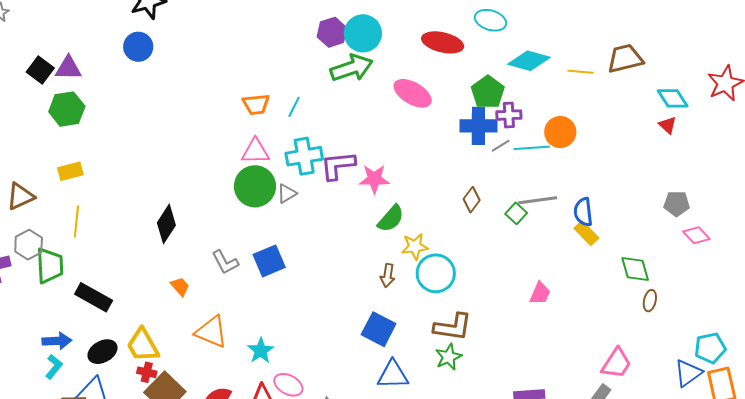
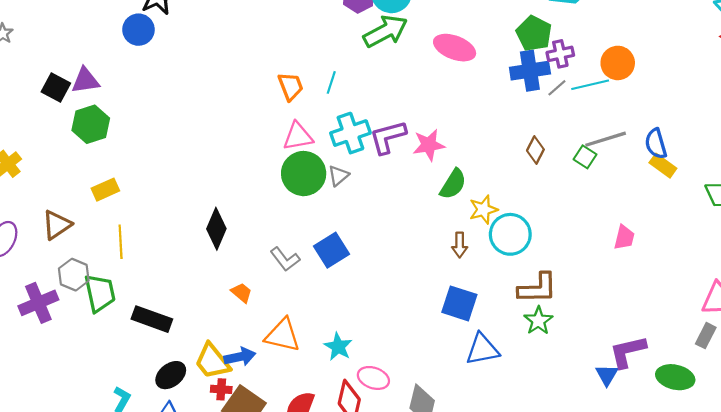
blue circle: (138, 47) -> (138, 30), moved
orange trapezoid: (256, 104) -> (291, 86), turned -96
blue arrow: (57, 341) -> (240, 357), moved

